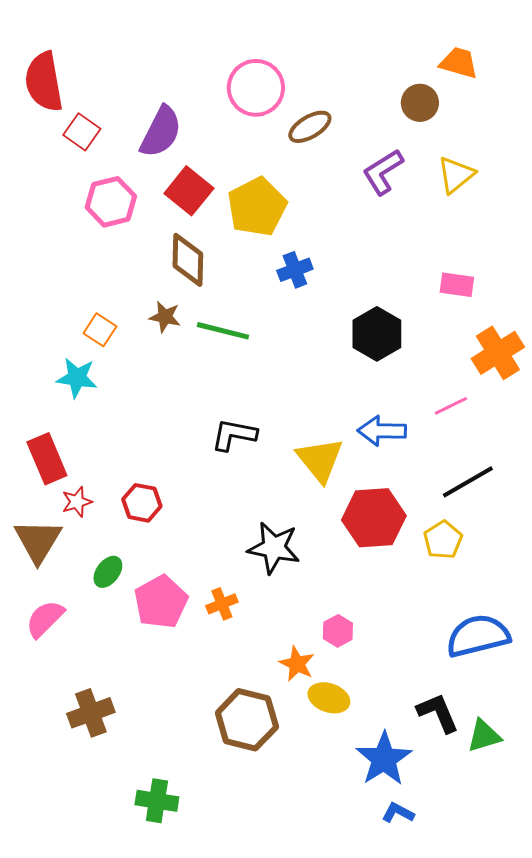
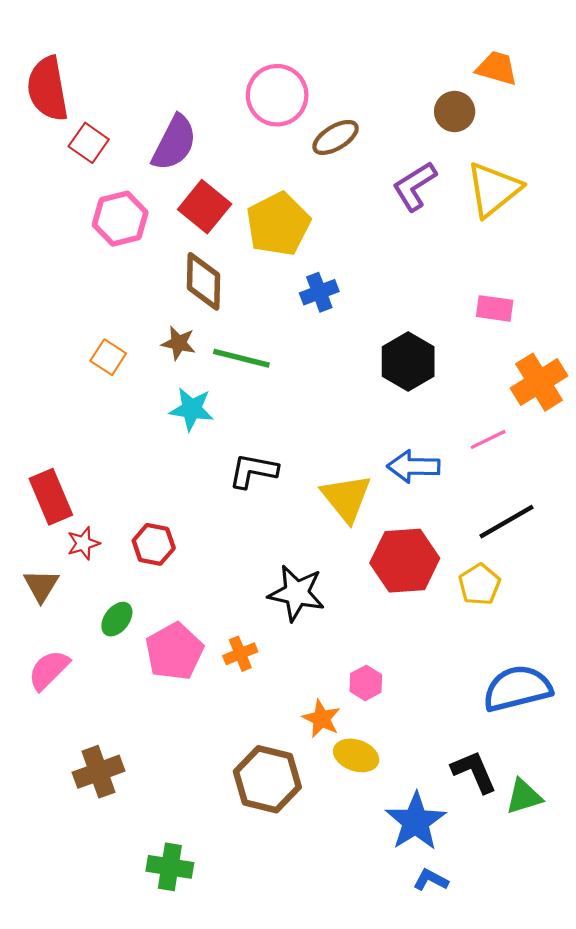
yellow triangle: (456, 175) -> (494, 189), size x1.4
cyan star: (77, 378) -> (192, 409), moved
brown triangle: (38, 541) -> (41, 586), size x0.7

